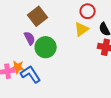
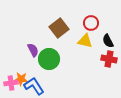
brown square: (38, 16) -> (59, 28), moved
yellow triangle: (82, 29) -> (85, 41), turned 49

